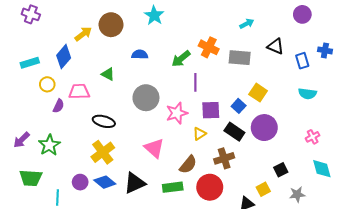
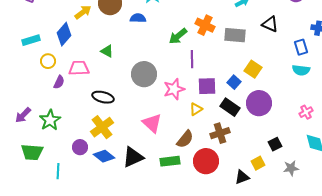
blue semicircle: (140, 55) -> (138, 18), moved
blue rectangle: (302, 61) -> (301, 47), moved
purple circle: (80, 182) -> (80, 147), moved

